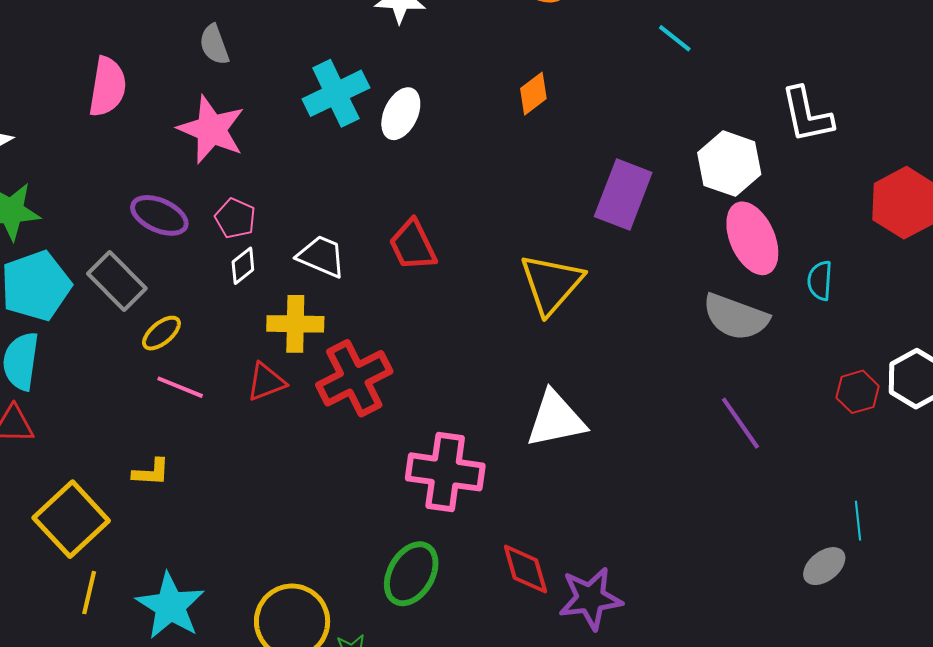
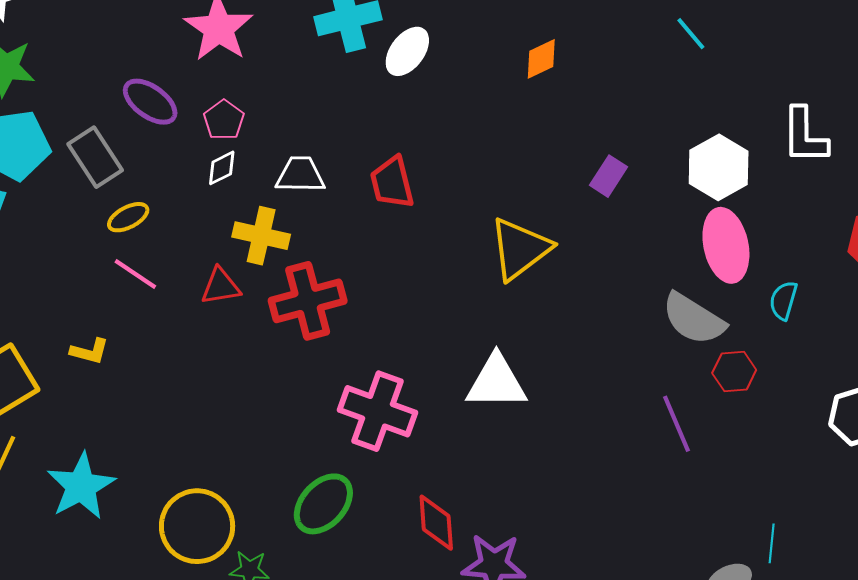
purple rectangle: (623, 195) -> (608, 176), size x0.6
white trapezoid: (321, 256) -> (300, 175), turned -34
red hexagon: (858, 392) -> (734, 372), moved

